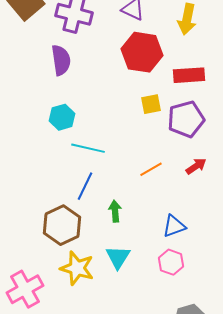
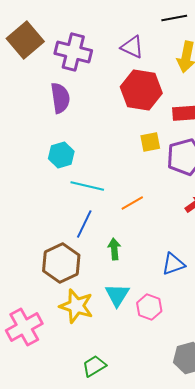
orange line: (151, 169) -> (132, 203), moved
pink hexagon: (171, 262) -> (149, 307), moved

